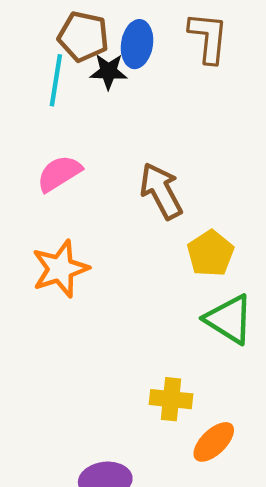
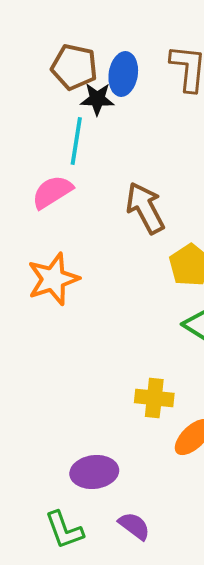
cyan line: (56, 80) -> (76, 141), moved

